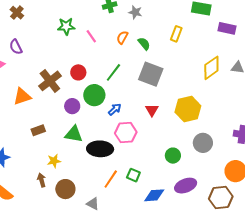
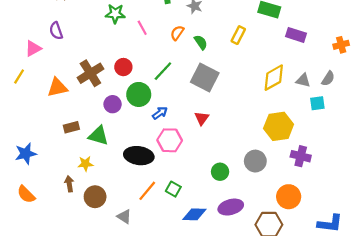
yellow hexagon: (188, 109) -> (279, 126), moved
green triangle: (74, 134) -> (98, 136), moved

